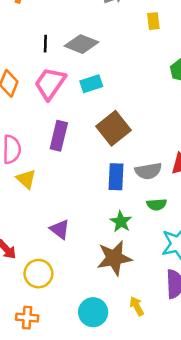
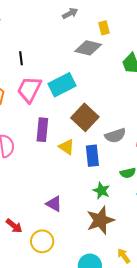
gray diamond: (82, 44) -> (88, 48), moved
cyan rectangle: (91, 84) -> (62, 85), size x1.5
gray semicircle: (148, 171) -> (115, 136), moved
yellow triangle: (26, 179) -> (67, 147), moved

